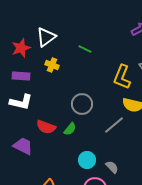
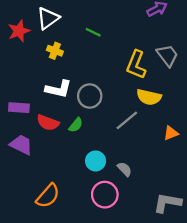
purple rectangle: (21, 76) -> (19, 108), moved
white L-shape: (21, 102) -> (58, 89), moved

